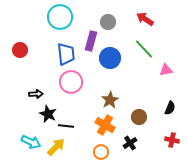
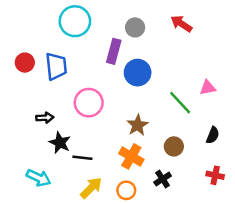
green line: (144, 49) -> (180, 103), moved
blue trapezoid: (66, 54) -> (56, 66), moved
yellow arrow: (56, 147) -> (91, 188), moved

